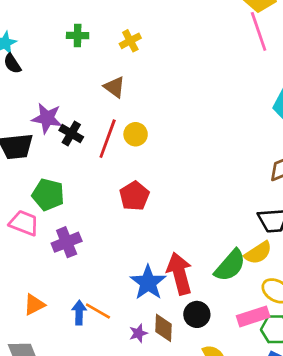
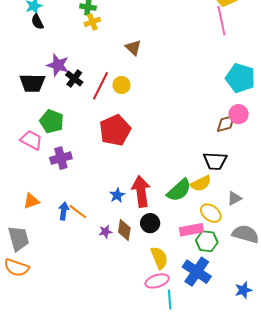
yellow cross: (130, 41) -> (92, 22), moved
brown triangle: (114, 87) -> (133, 48), moved
red pentagon: (134, 196) -> (115, 130), size x1.4
blue star: (148, 283) -> (117, 195), size x0.6

